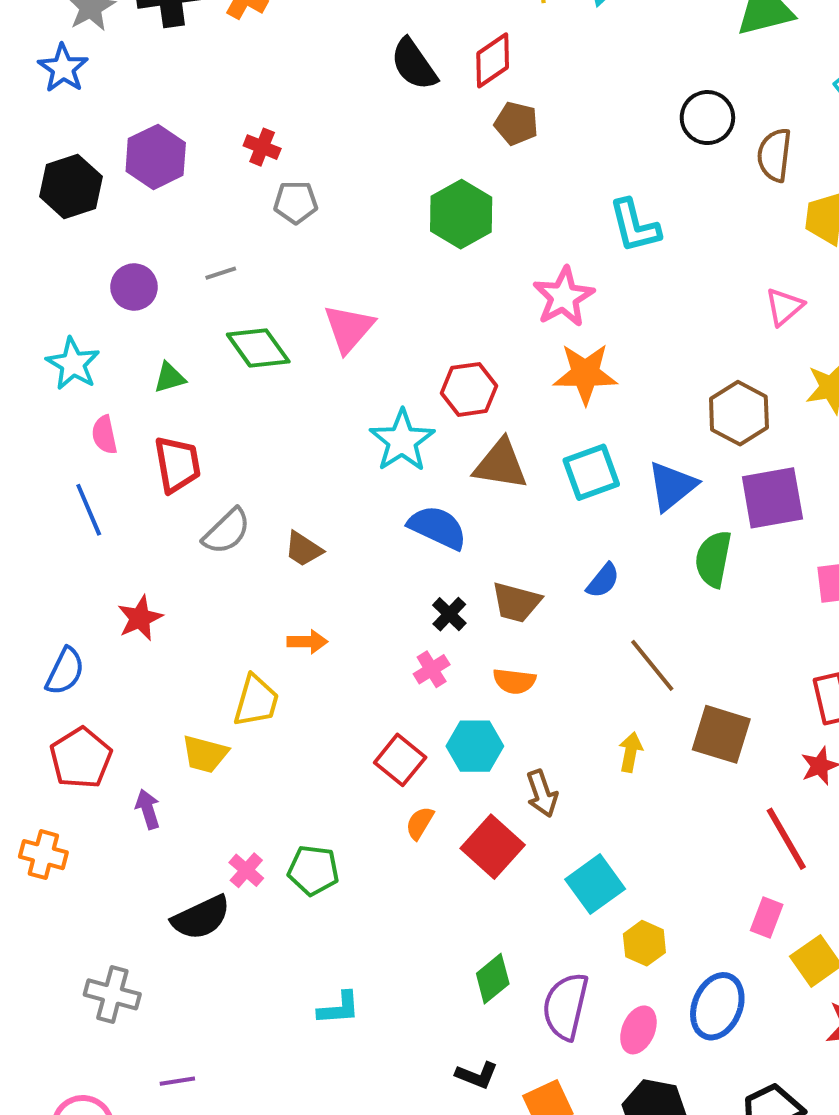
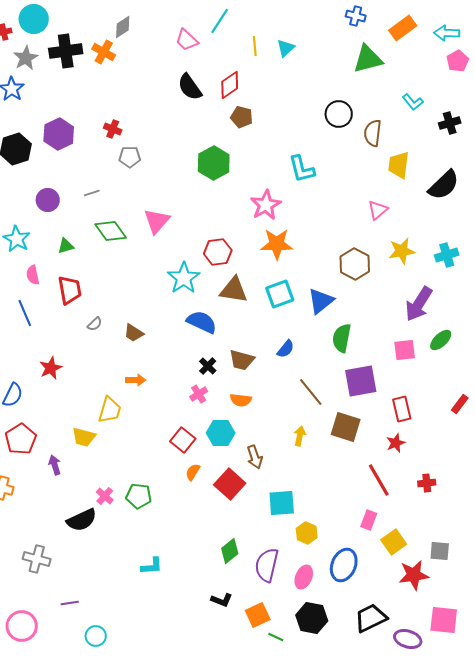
purple square: (772, 498) -> (361, 381), moved
gray semicircle: (227, 531) -> (95, 324), size x0.6
cyan square: (595, 884) -> (282, 503), turned 32

